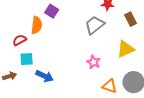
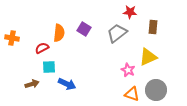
purple square: (52, 11) -> (84, 29), moved
brown rectangle: (131, 19) -> (153, 27), turned 32
pink star: (94, 62) -> (128, 70), moved

